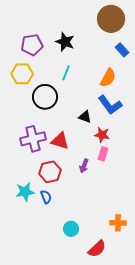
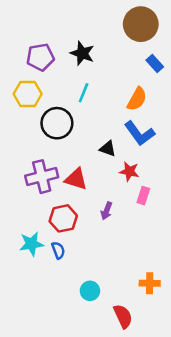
pink rectangle: (103, 154) -> (143, 196), moved
red semicircle: (97, 249) -> (123, 316), turned -72

